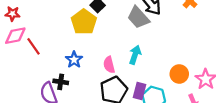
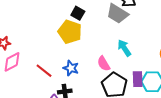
red line: (33, 46) -> (44, 71), moved
cyan arrow: (135, 55) -> (124, 48), turned -36

